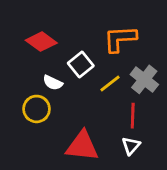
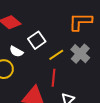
orange L-shape: (120, 39) -> (80, 22), moved
red line: (133, 116) -> (53, 78), moved

